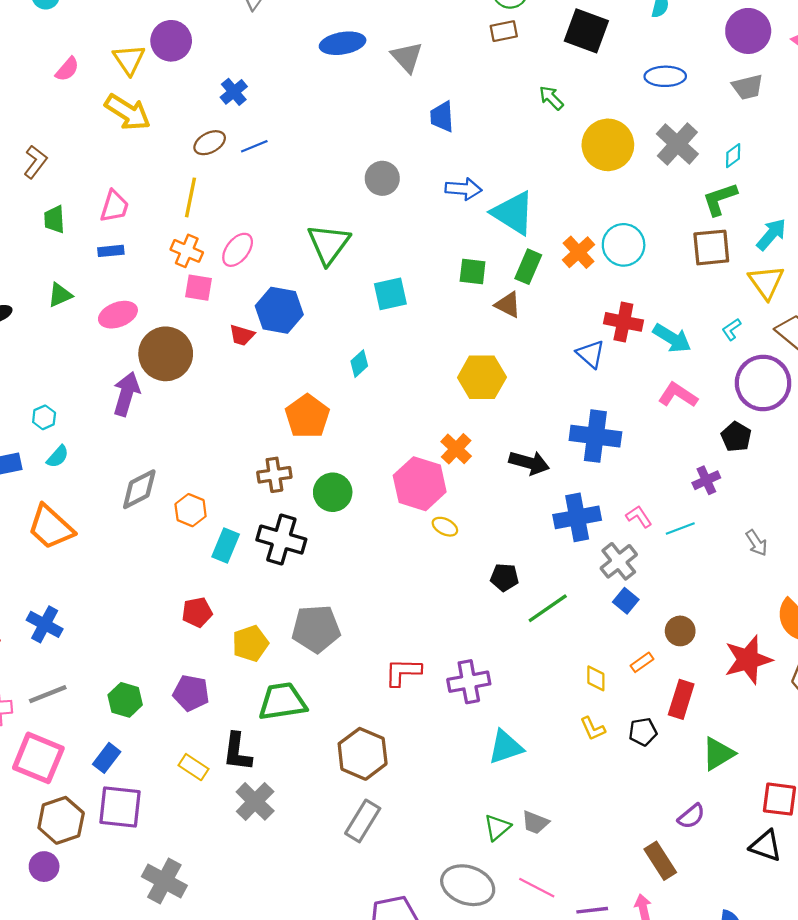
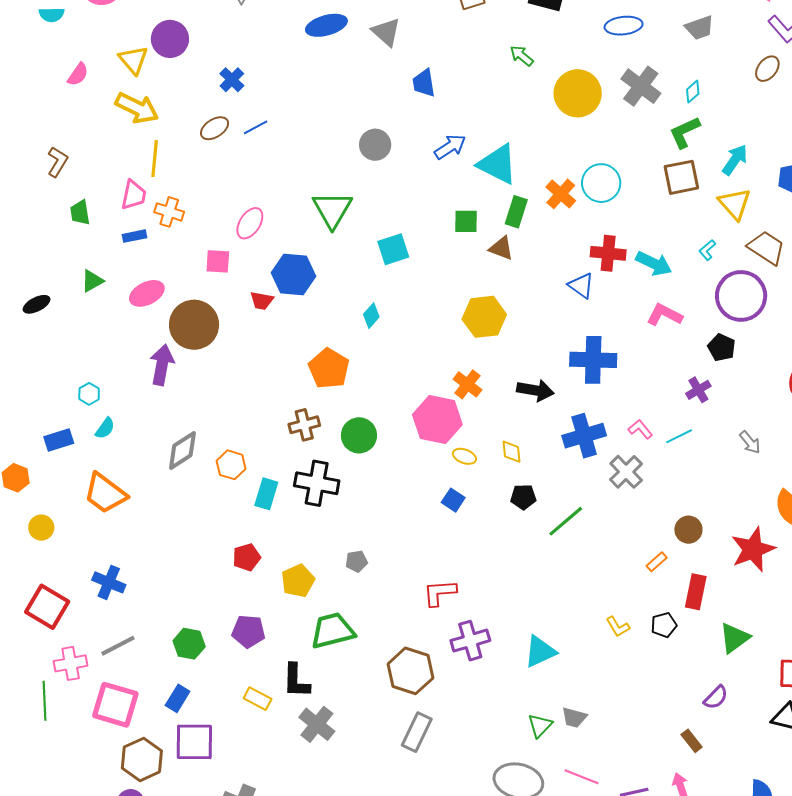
blue arrow: (463, 189) -> (450, 147), turned -32
yellow line: (190, 197) -> (155, 159), moved
orange cross: (187, 251) -> (169, 212), moved
blue square: (626, 601) -> (453, 500), moved
gray pentagon: (316, 629) -> (356, 561), size x0.5
yellow diamond: (596, 678) -> (512, 452), moved
purple cross: (469, 682) -> (470, 641), moved
brown rectangle: (660, 861) -> (692, 741), size x0.7

